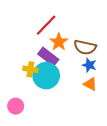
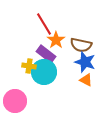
red line: (46, 25) -> (44, 24), turned -75
blue star: (89, 65) -> (85, 62), size x1.5
pink circle: (16, 106) -> (15, 101), size x1.5

